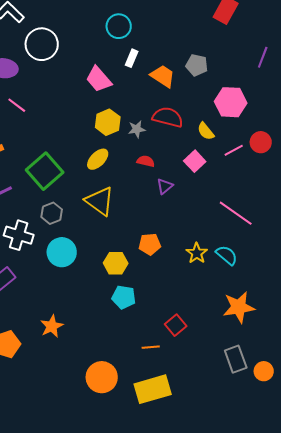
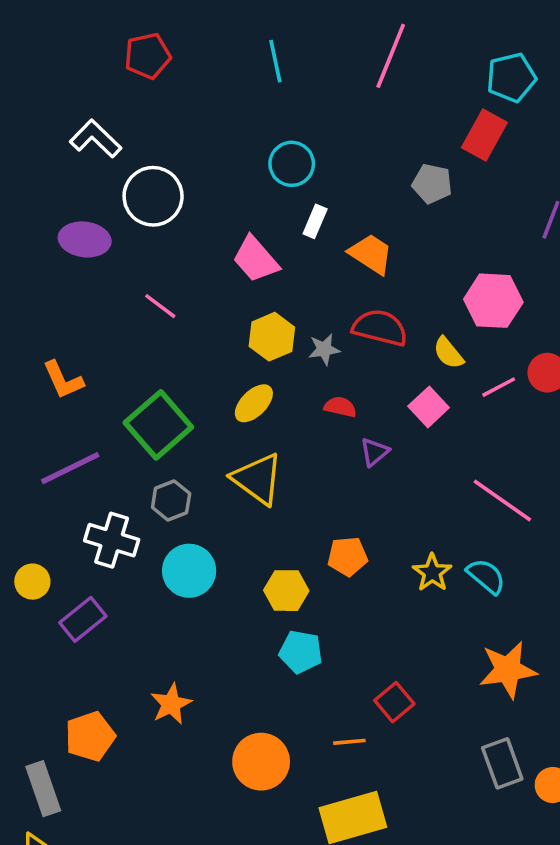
gray pentagon: (197, 65) -> (432, 184), moved
pink line: (17, 105) -> (160, 306), moved
orange circle: (102, 377) -> (261, 762), moved

